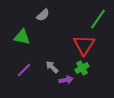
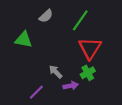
green line: (98, 19) -> (80, 20), moved
purple line: (24, 70) -> (36, 92), moved

